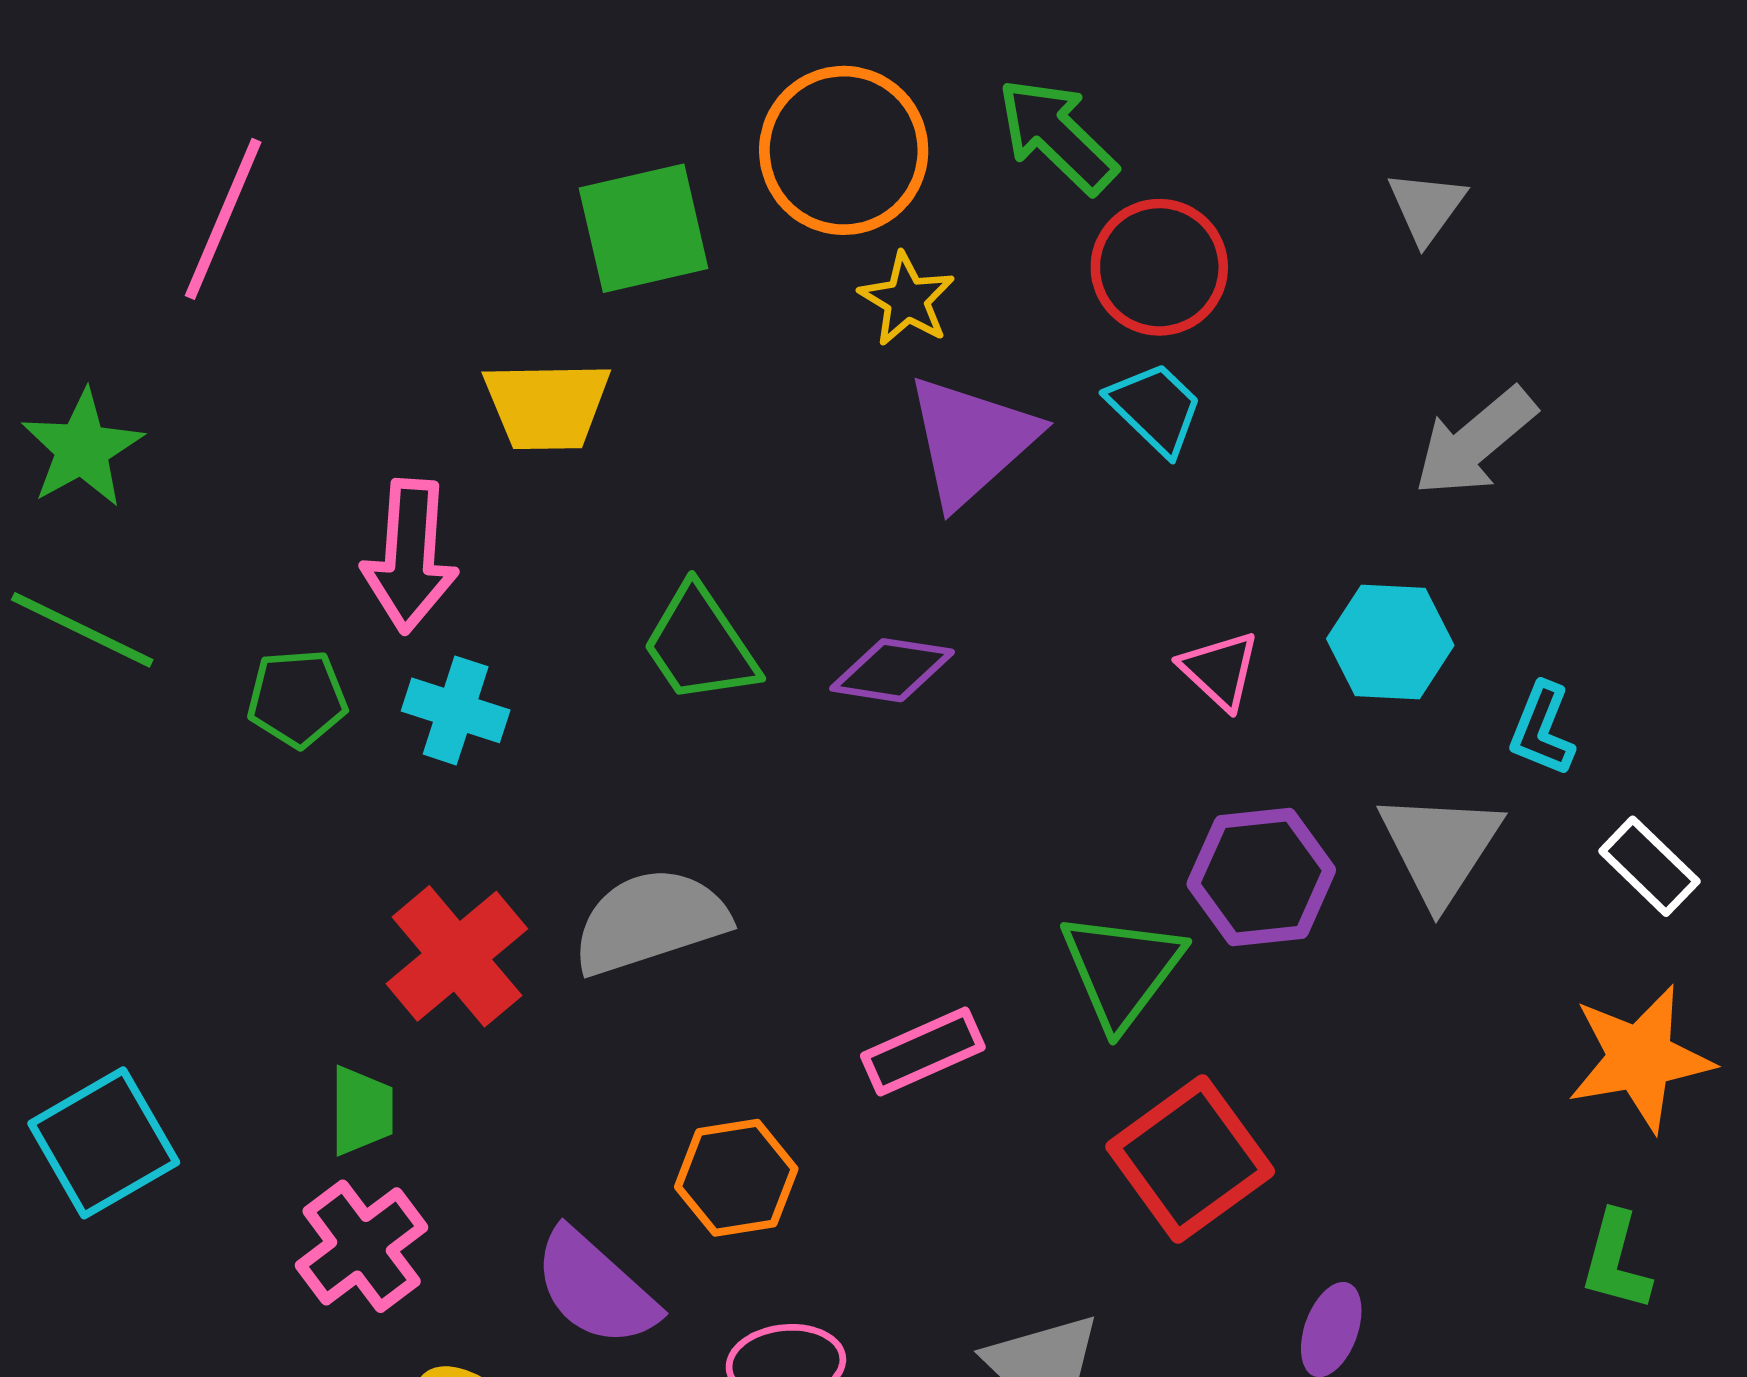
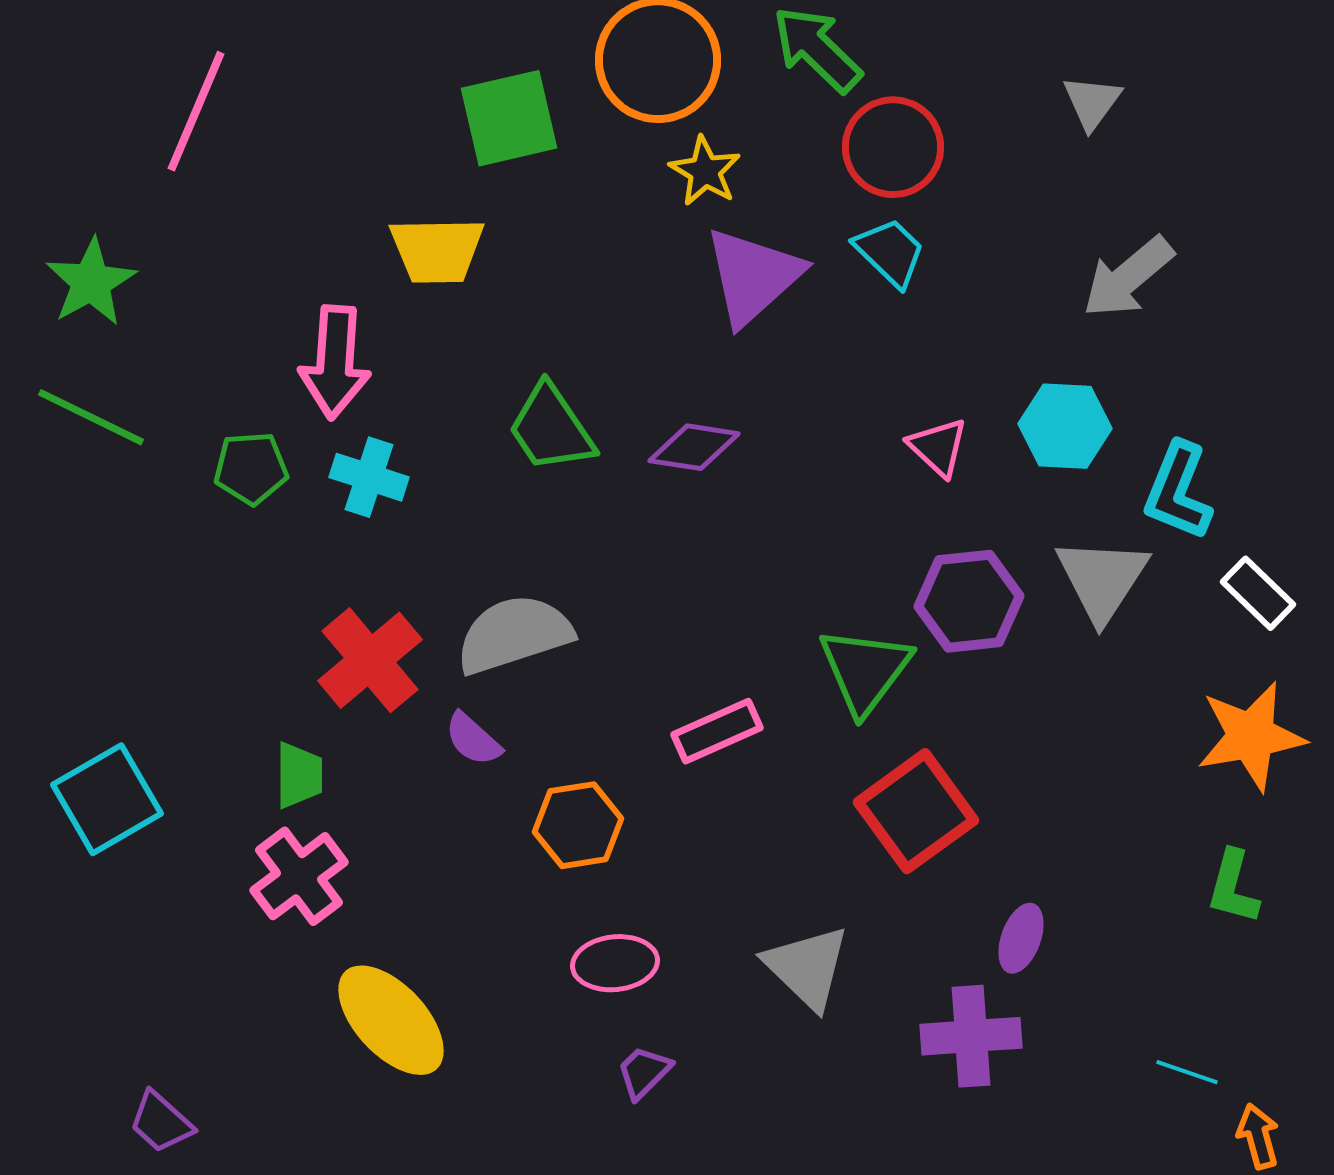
cyan L-shape: (1542, 729) -> (1178, 491), size x1.4
purple semicircle: (595, 1288) -> (473, 739), moved, size x0.6

